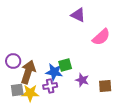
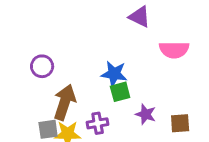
pink semicircle: (101, 37) -> (174, 50), turned 42
purple circle: (13, 61) -> (42, 66), moved
blue star: (54, 72) -> (114, 74), moved

